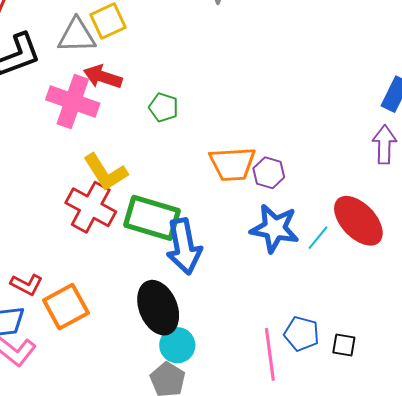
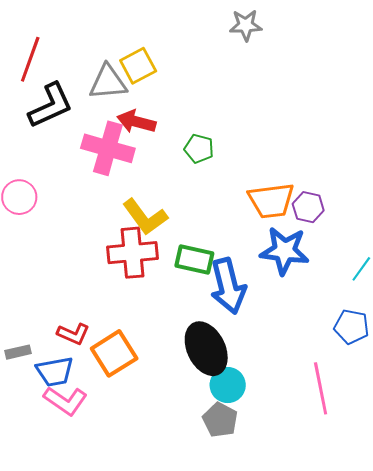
red cross: (91, 207) -> (132, 253), turned -30
green rectangle: (152, 218) -> (194, 260), size x0.7
blue star: (275, 228) -> (285, 251), moved
blue pentagon: (302, 334) -> (351, 327), moved

